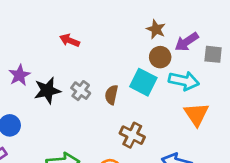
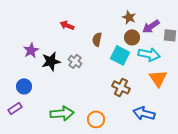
brown semicircle: (111, 95) -> (97, 39), moved
brown cross: (132, 135) -> (121, 87), moved

